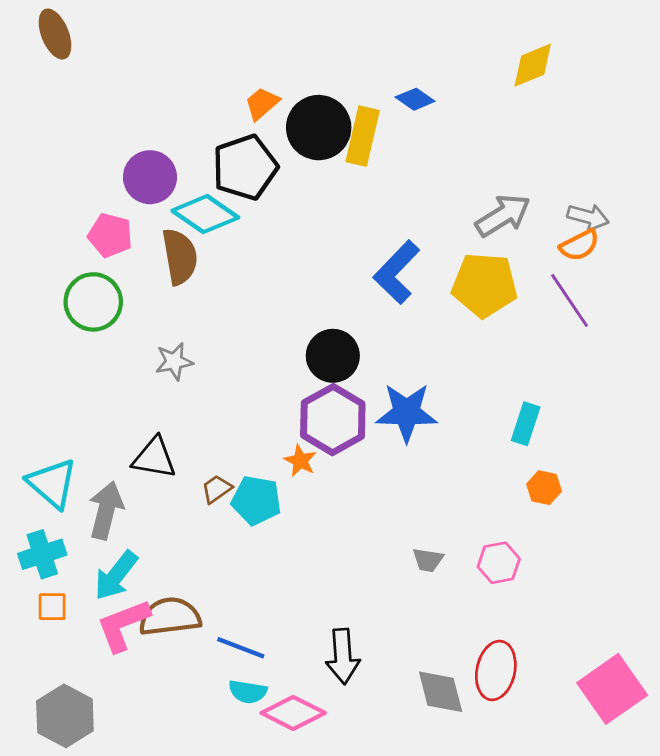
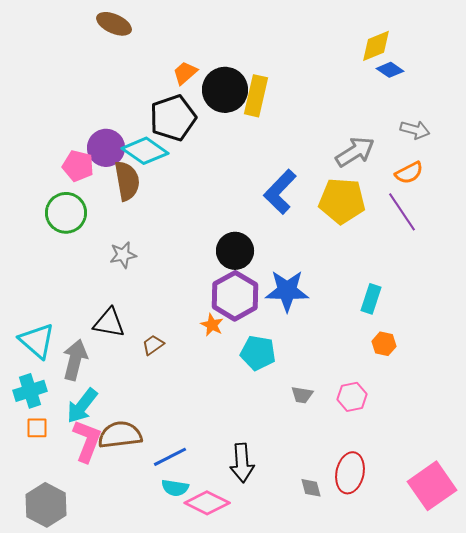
brown ellipse: (55, 34) -> (114, 24), moved, turned -44
blue diamond: (415, 99) -> (390, 70), moved
purple circle: (150, 177) -> (106, 148), moved
gray arrow: (588, 217) -> (415, 130), moved
cyan pentagon: (256, 500) -> (258, 353), moved
pink L-shape: (123, 625) -> (87, 441), turned 132
blue line: (241, 648) -> (170, 457), turned -48
gray diamond: (441, 692) -> (311, 488), size x0.6

